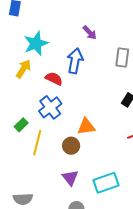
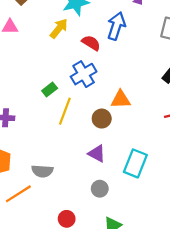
purple triangle: (70, 178) -> (97, 154), turned -30
cyan rectangle: (106, 183) -> (135, 163), turned -55

